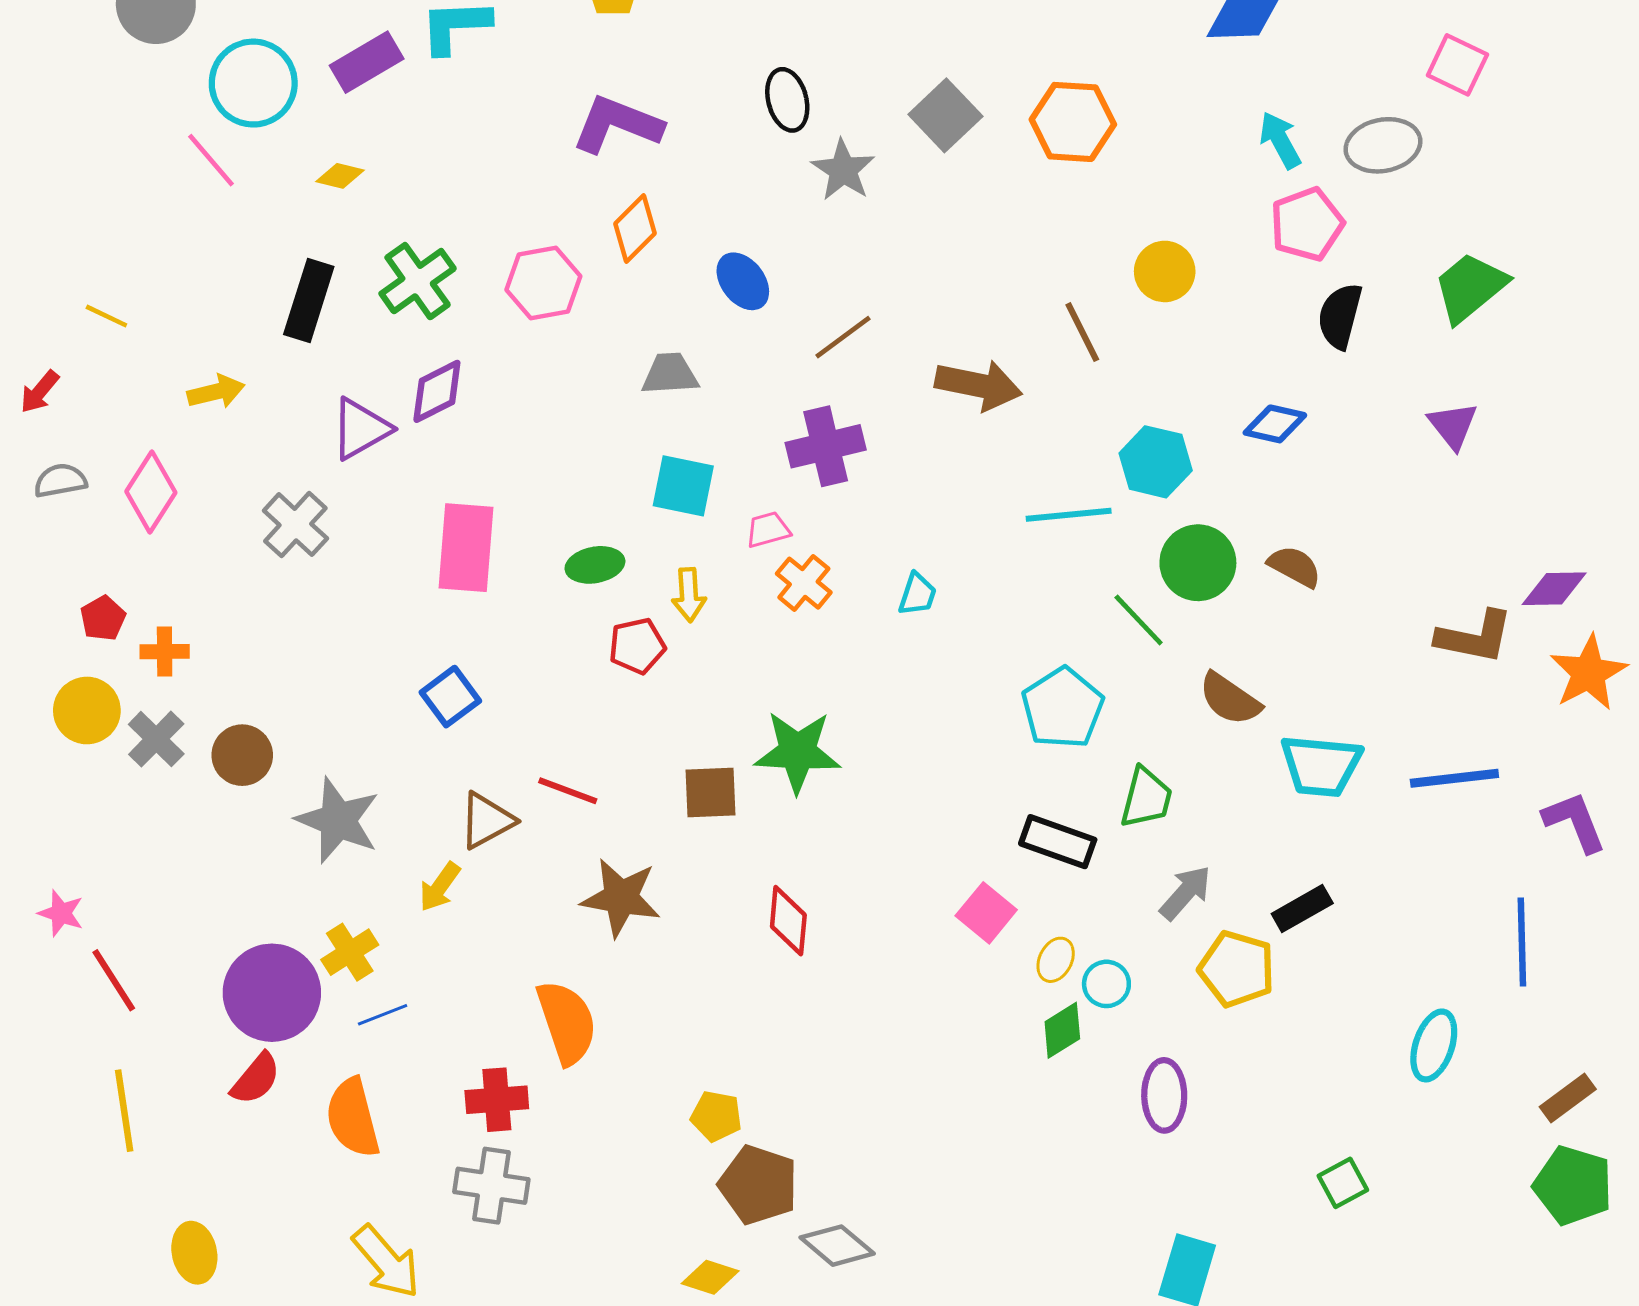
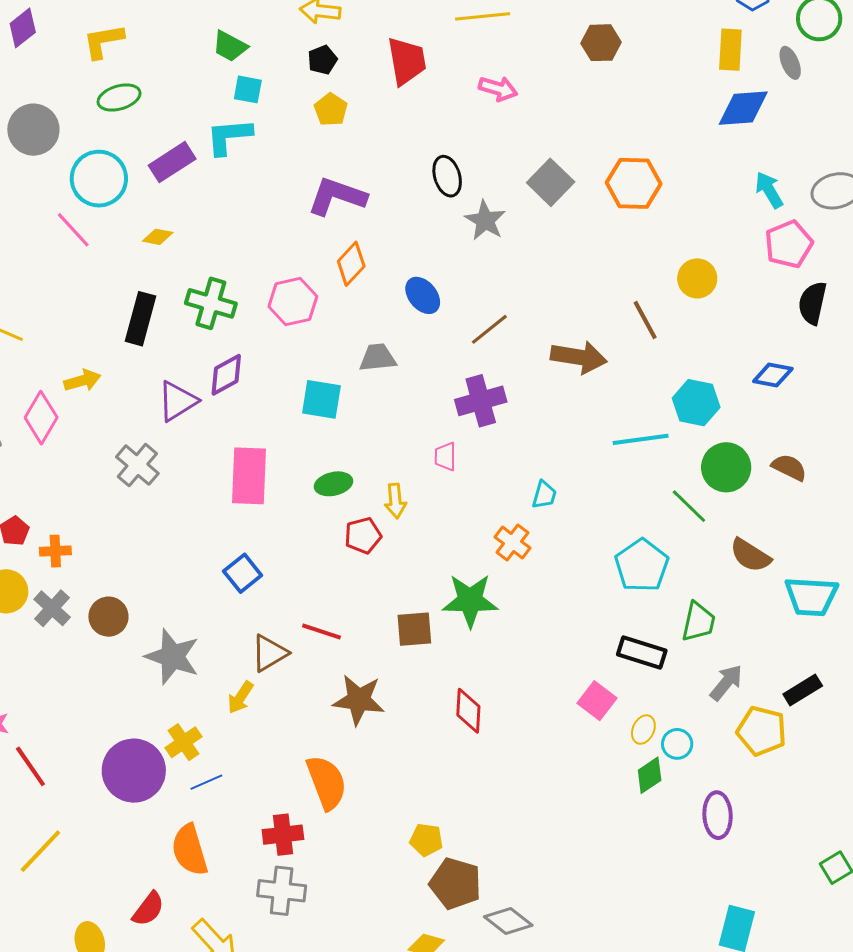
green cross: (418, 281) -> (211, 303), turned -36
cyan square: (683, 486) -> (321, 399), moved
pink diamond: (151, 492) -> (41, 418), moved
pink trapezoid: (768, 530) -> (445, 457), turned -72
orange cross: (804, 583) -> (512, 542), moved
red semicircle: (256, 1079) -> (148, 909), moved
yellow line: (124, 1111) -> (40, 851), turned 54

